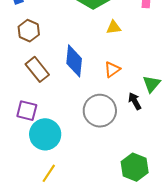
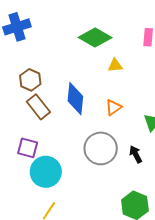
brown hexagon: (29, 31) -> (30, 80), moved
black arrow: (135, 101) -> (136, 154), moved

